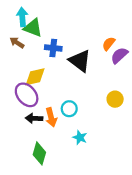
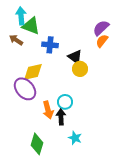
purple semicircle: (119, 55) -> (101, 28), moved
black triangle: (80, 61) -> (75, 57), size x0.7
yellow circle: (115, 99) -> (80, 69), moved
black arrow: (34, 118) -> (61, 117), moved, turned 84
cyan star: (80, 137) -> (75, 138), moved

